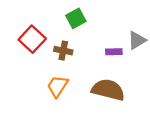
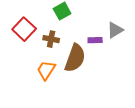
brown semicircle: (108, 90) -> (75, 58), moved, turned 96

